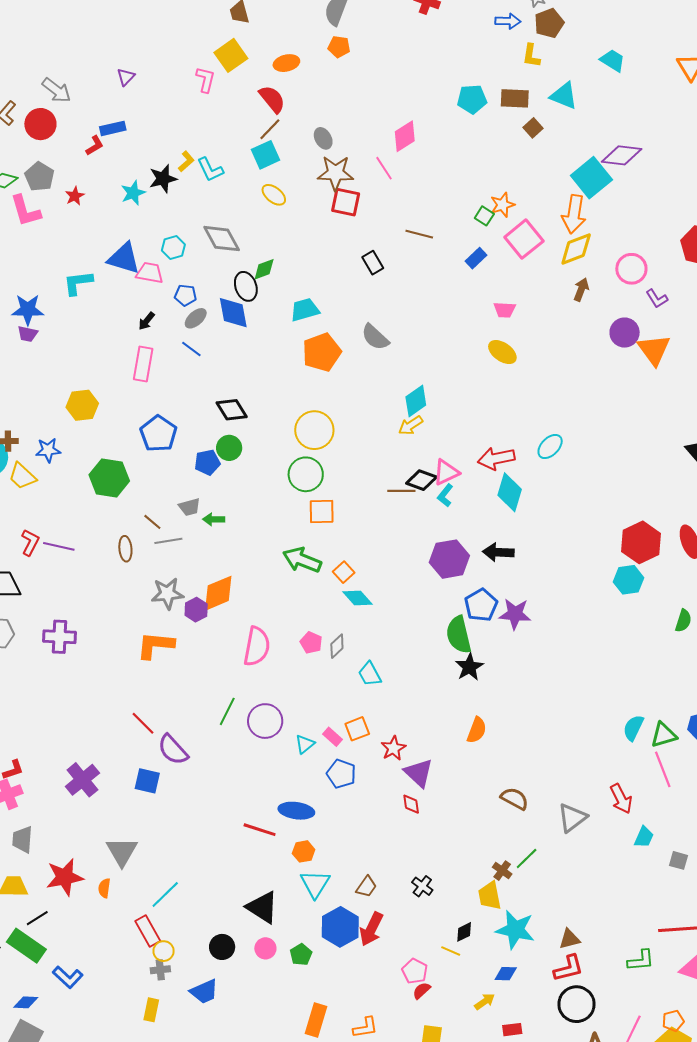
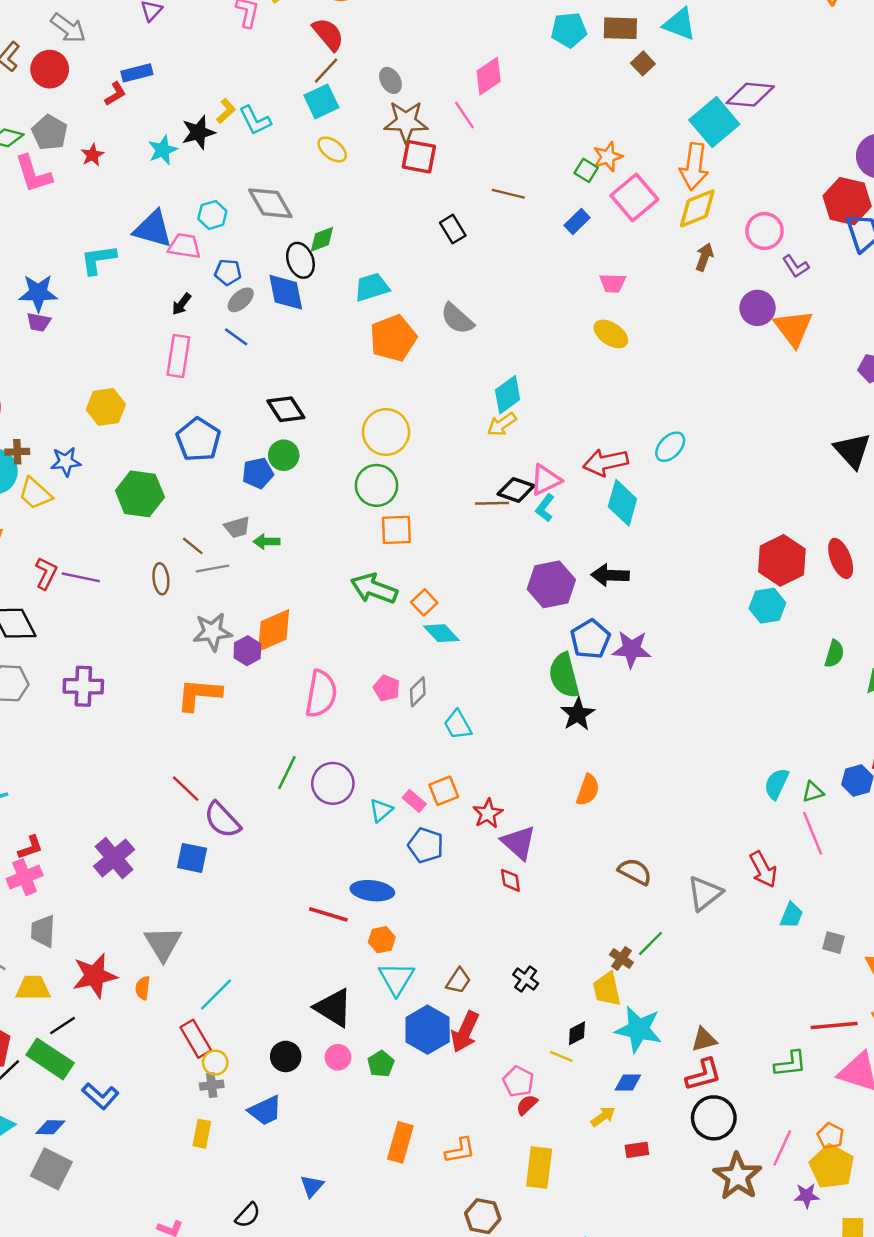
green triangle: (664, 735) -> (813, 792), size x0.7
orange pentagon: (673, 1021) -> (830, 1136), turned -30

